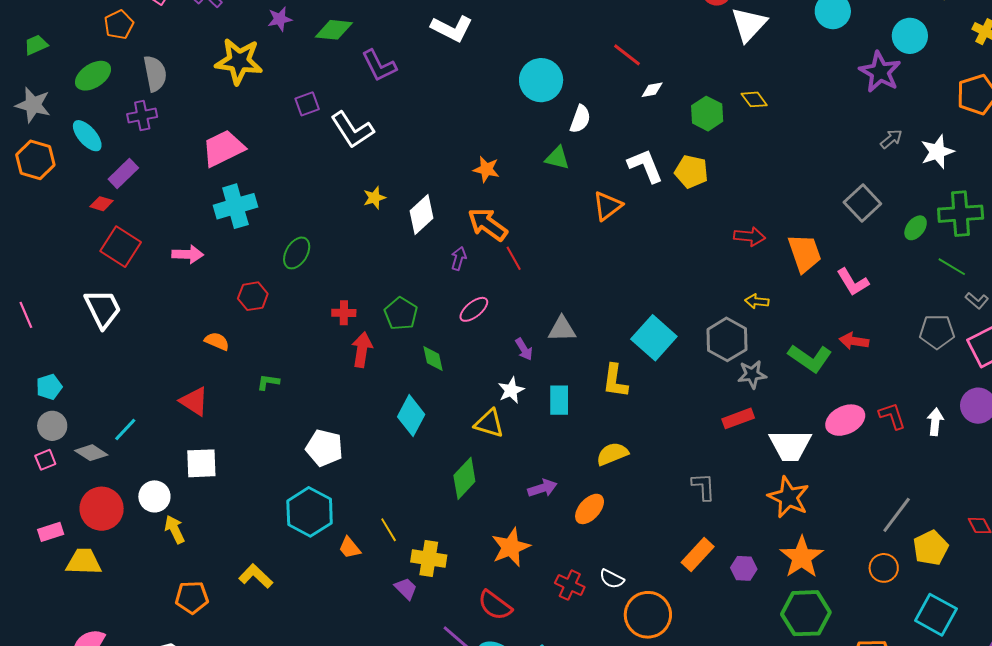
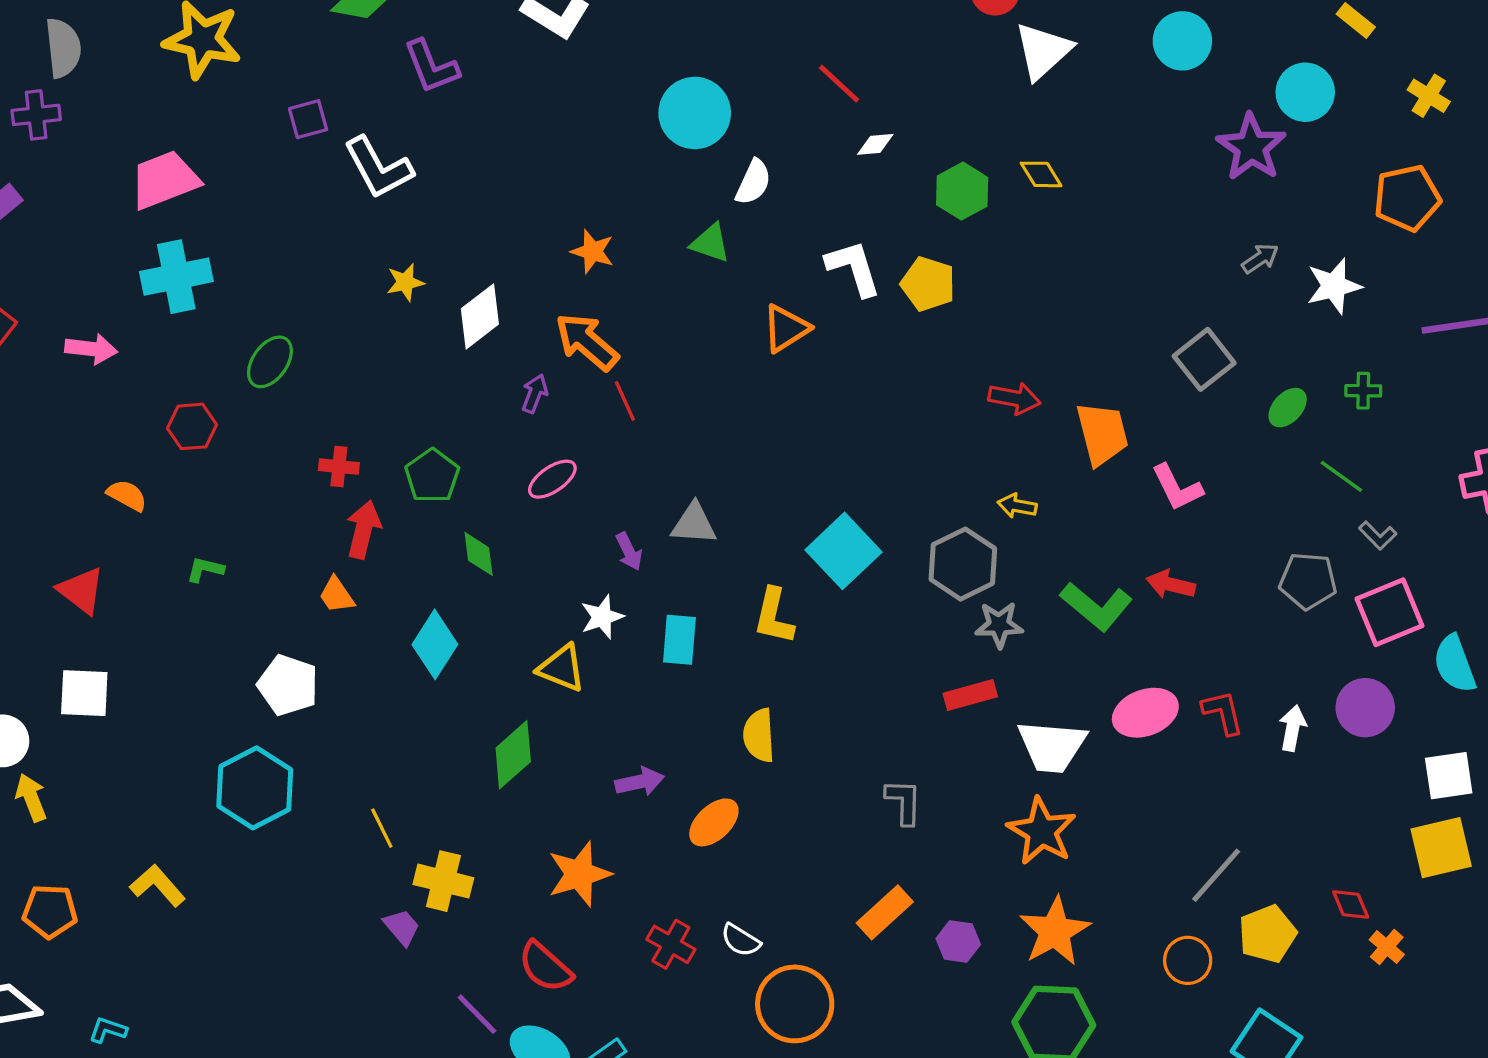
green cross: (961, 214) -> (1363, 391), size x0.5
yellow semicircle: (612, 454) -> (759, 735), turned -76
orange trapezoid: (350, 548) -> (337, 595), moved

